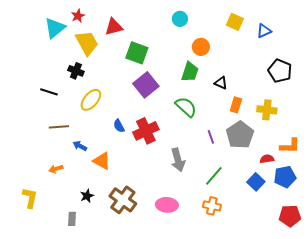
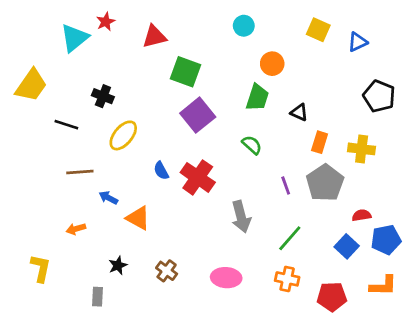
yellow trapezoid: (87, 43) -> (31, 85), moved, turned 64
green semicircle: (186, 107) -> (252, 145), size x0.7
red cross: (146, 131) -> (198, 177), turned -30
orange L-shape: (290, 146) -> (383, 286), moved
brown cross: (123, 200) -> (167, 271), size x0.6
red pentagon: (290, 216) -> (332, 297), moved

